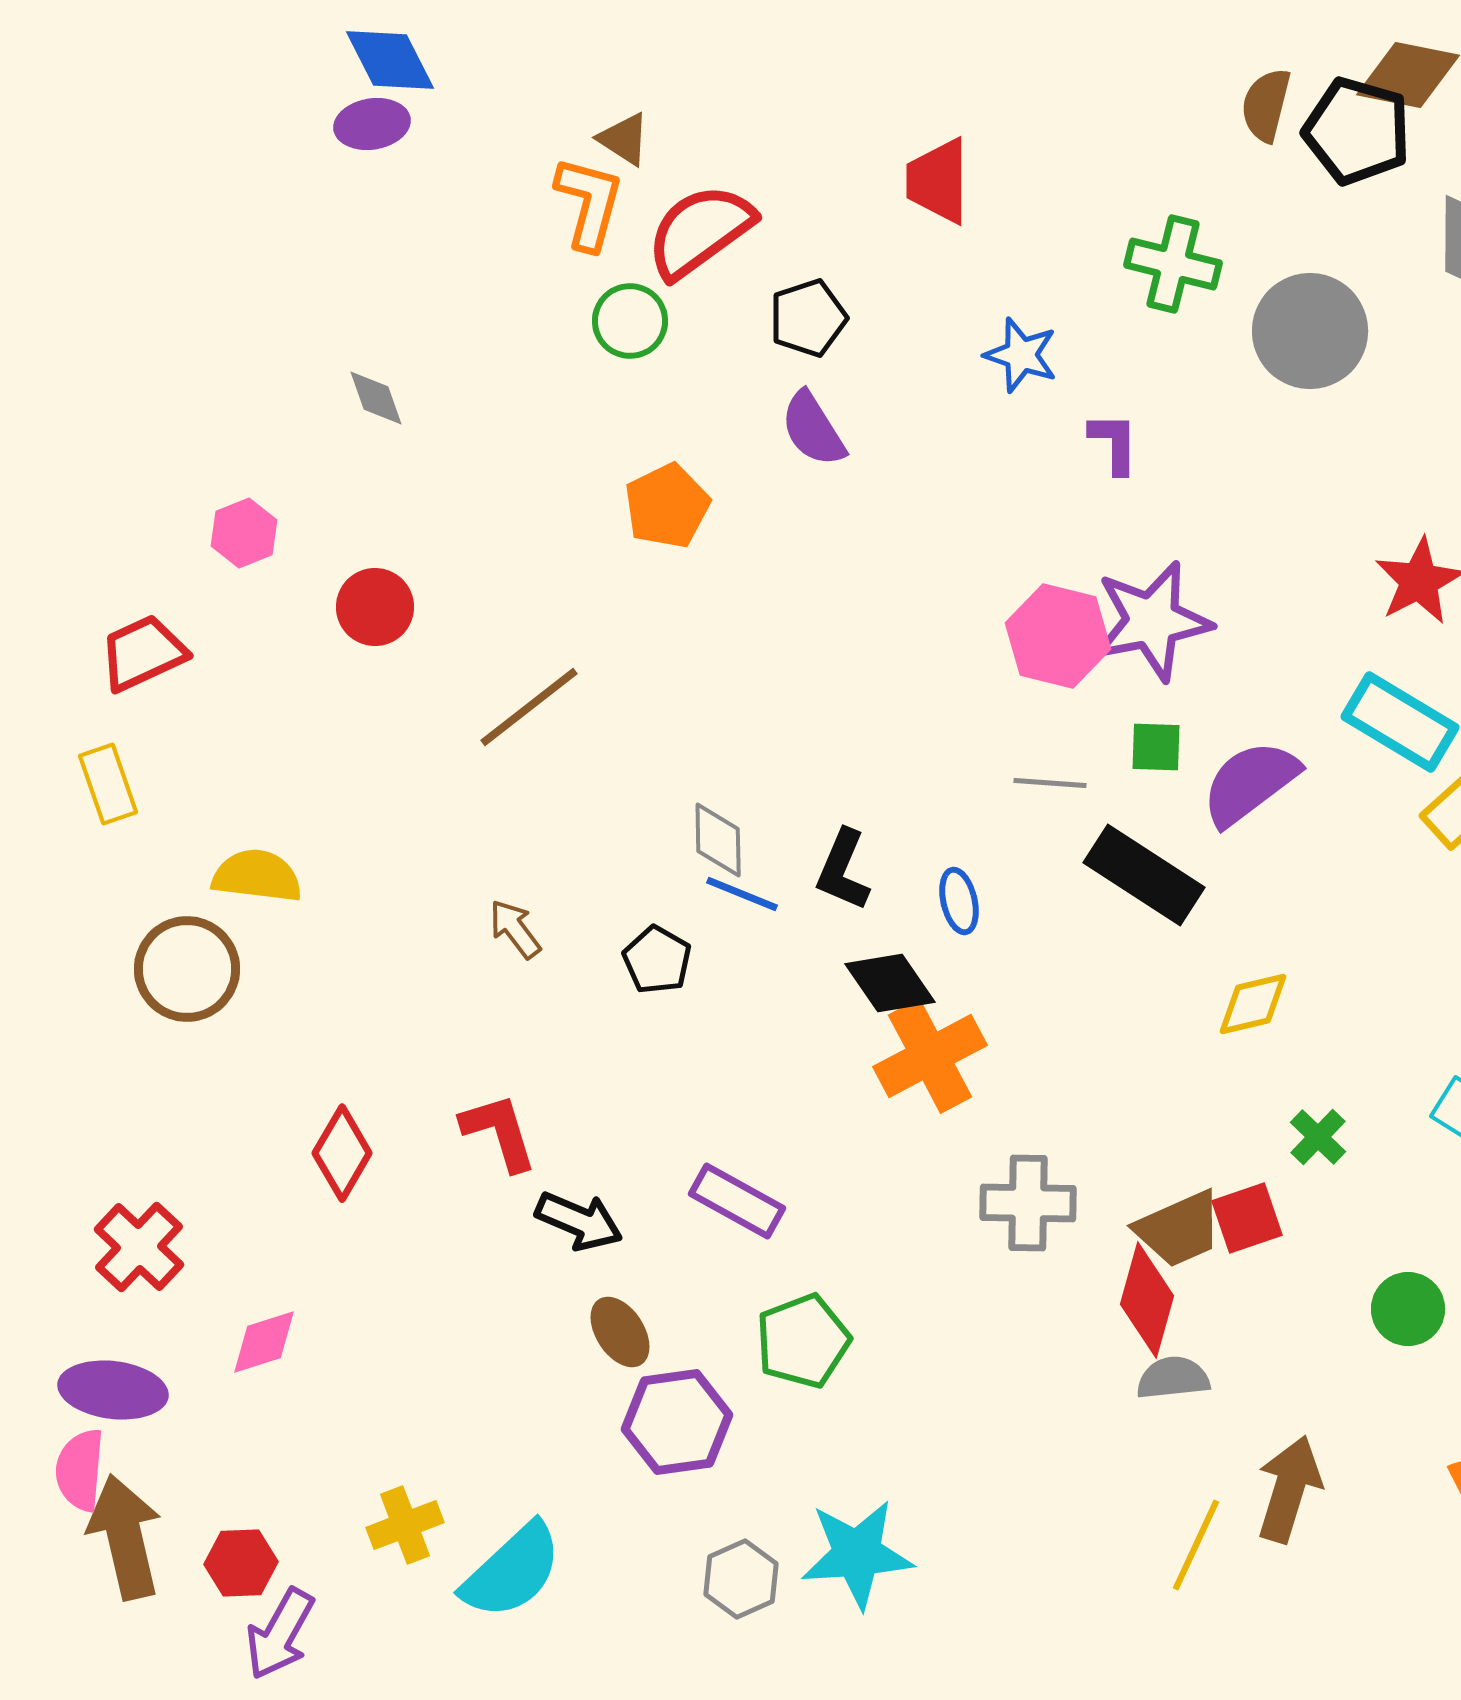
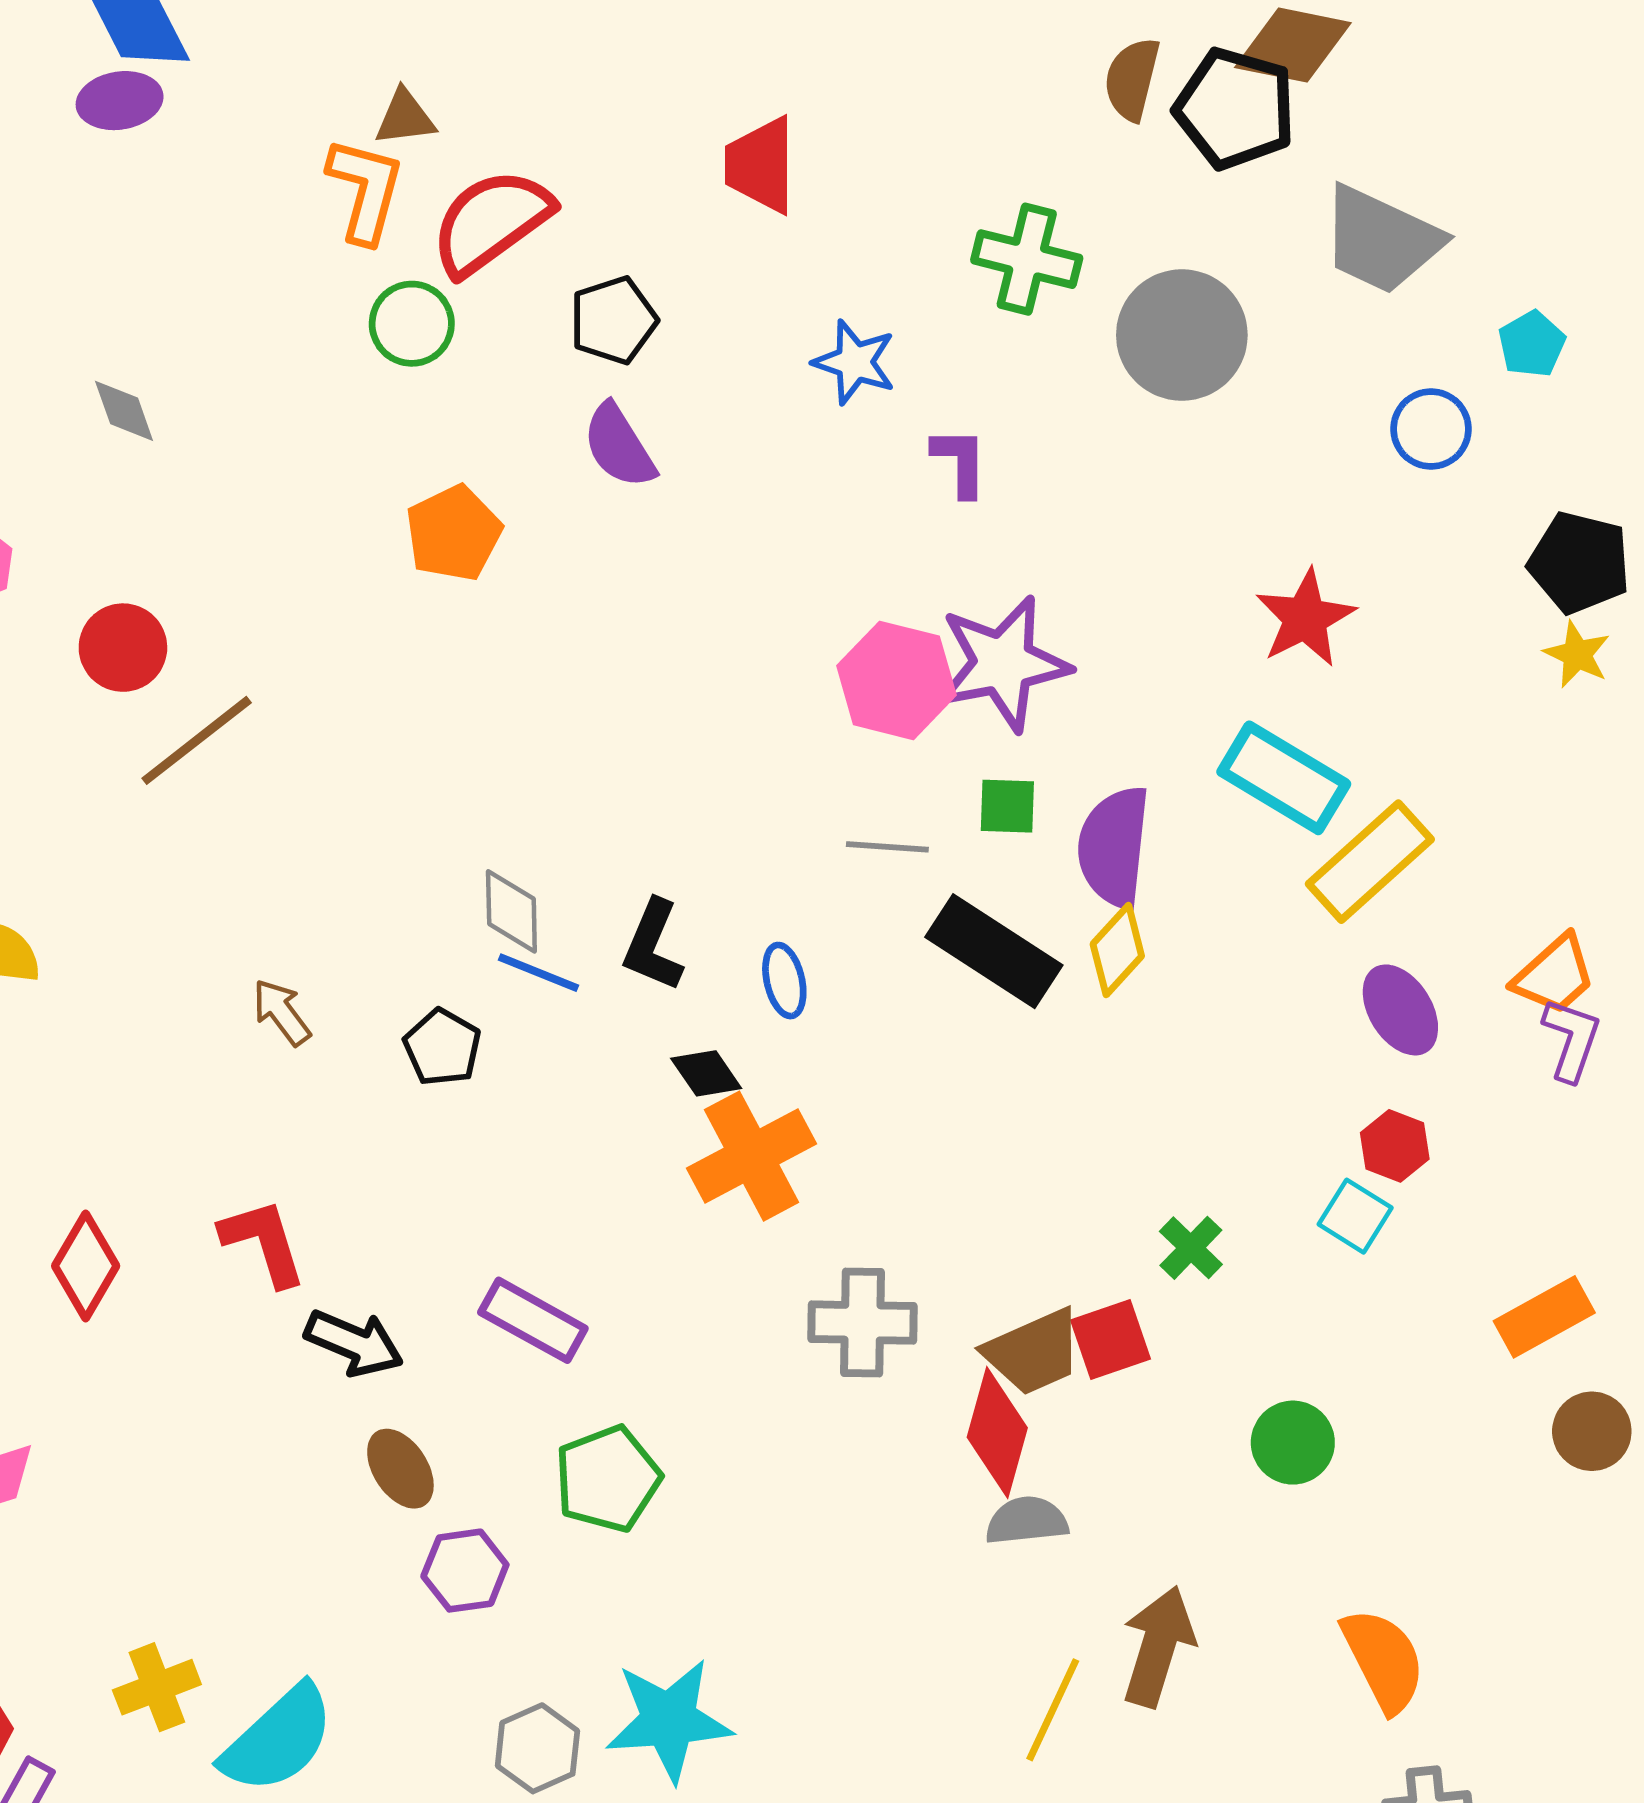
brown triangle: (624, 139) -> (405, 118), turned -40
brown line: (529, 707) -> (197, 740), moved
purple semicircle: (1250, 783) -> (1114, 847), turned -47
black diamond: (890, 983) -> (706, 1073), size x0.7
yellow diamond: (1253, 1004) -> (1117, 950), moved, turned -34
purple hexagon: (677, 1422) -> (465, 1571), size x0.7

